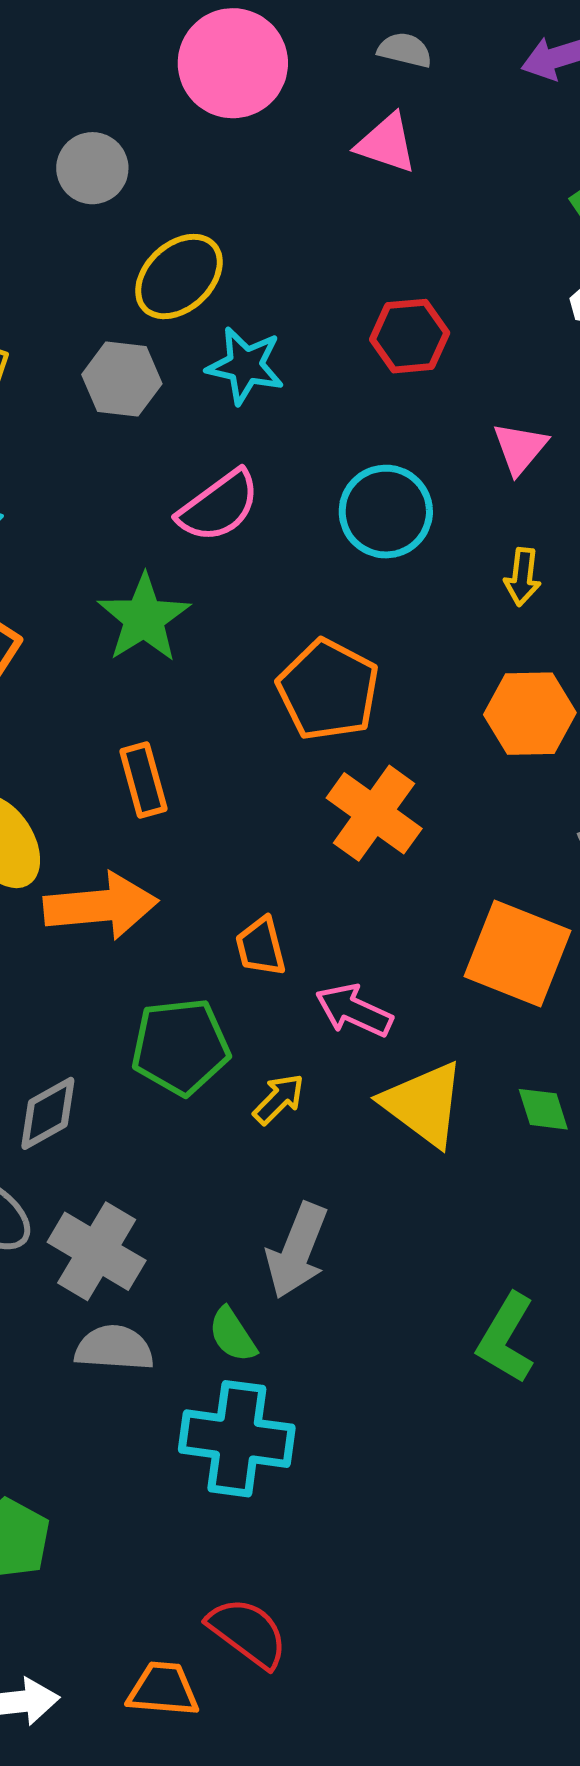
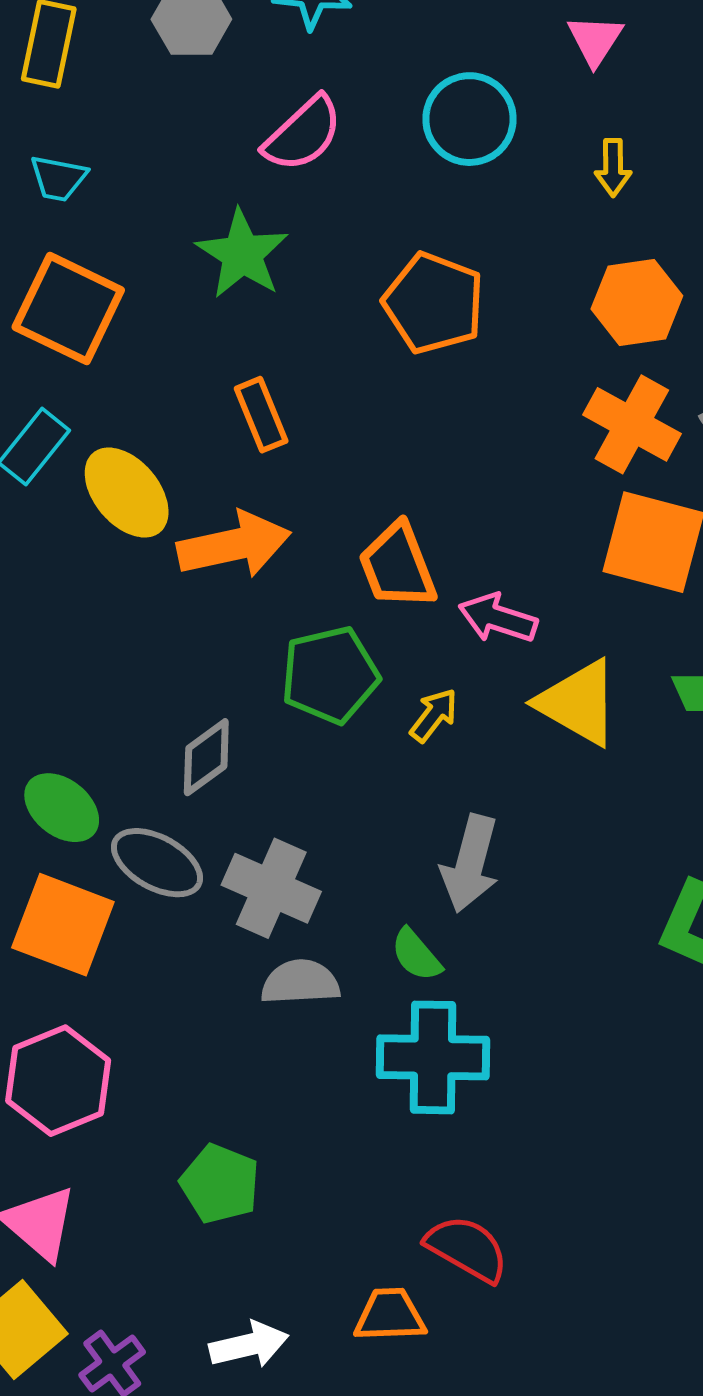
orange cross: (374, 813) -> (632, 424), moved
orange trapezoid: (261, 947) -> (397, 566), size x1.5

